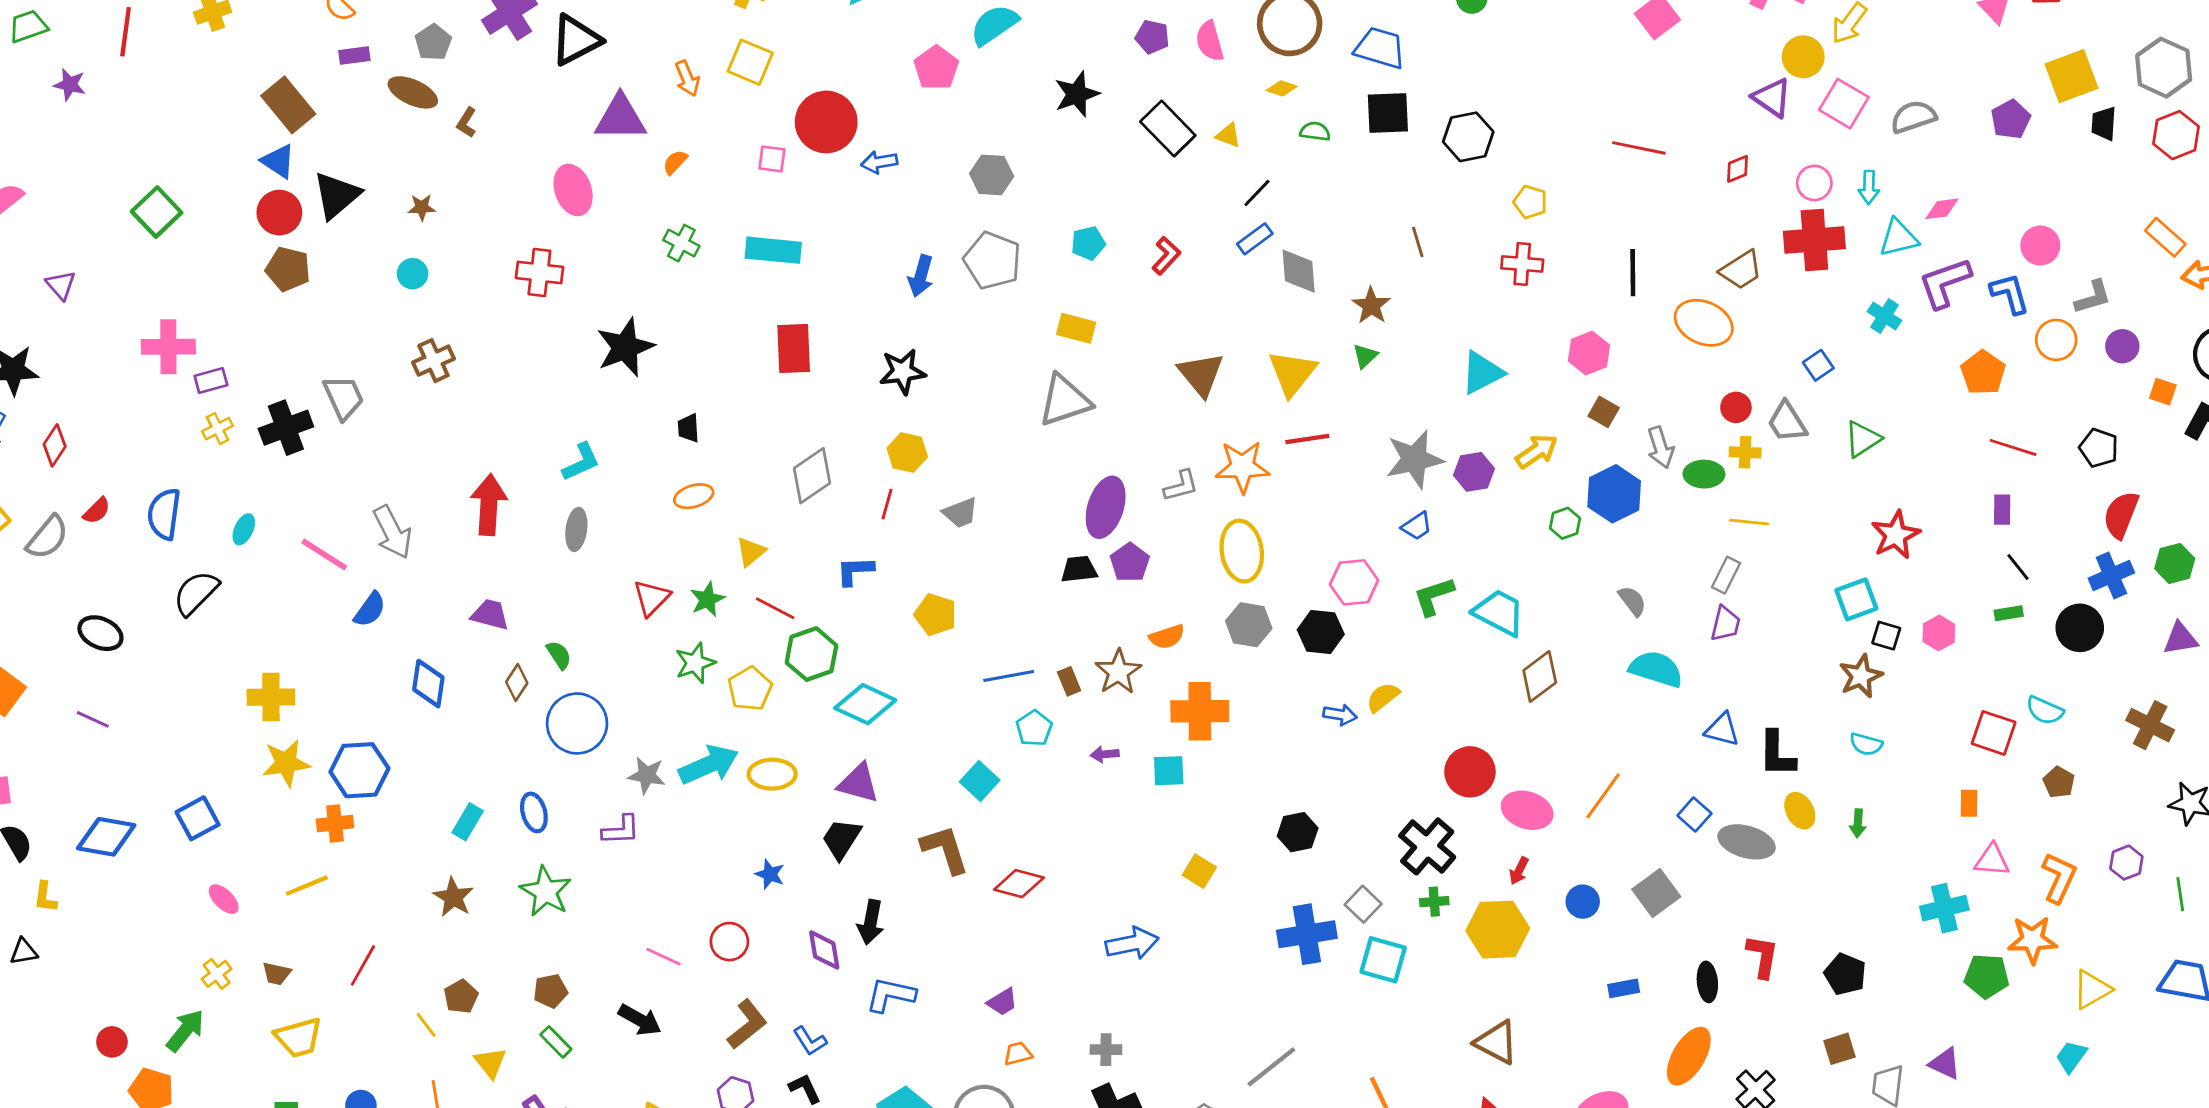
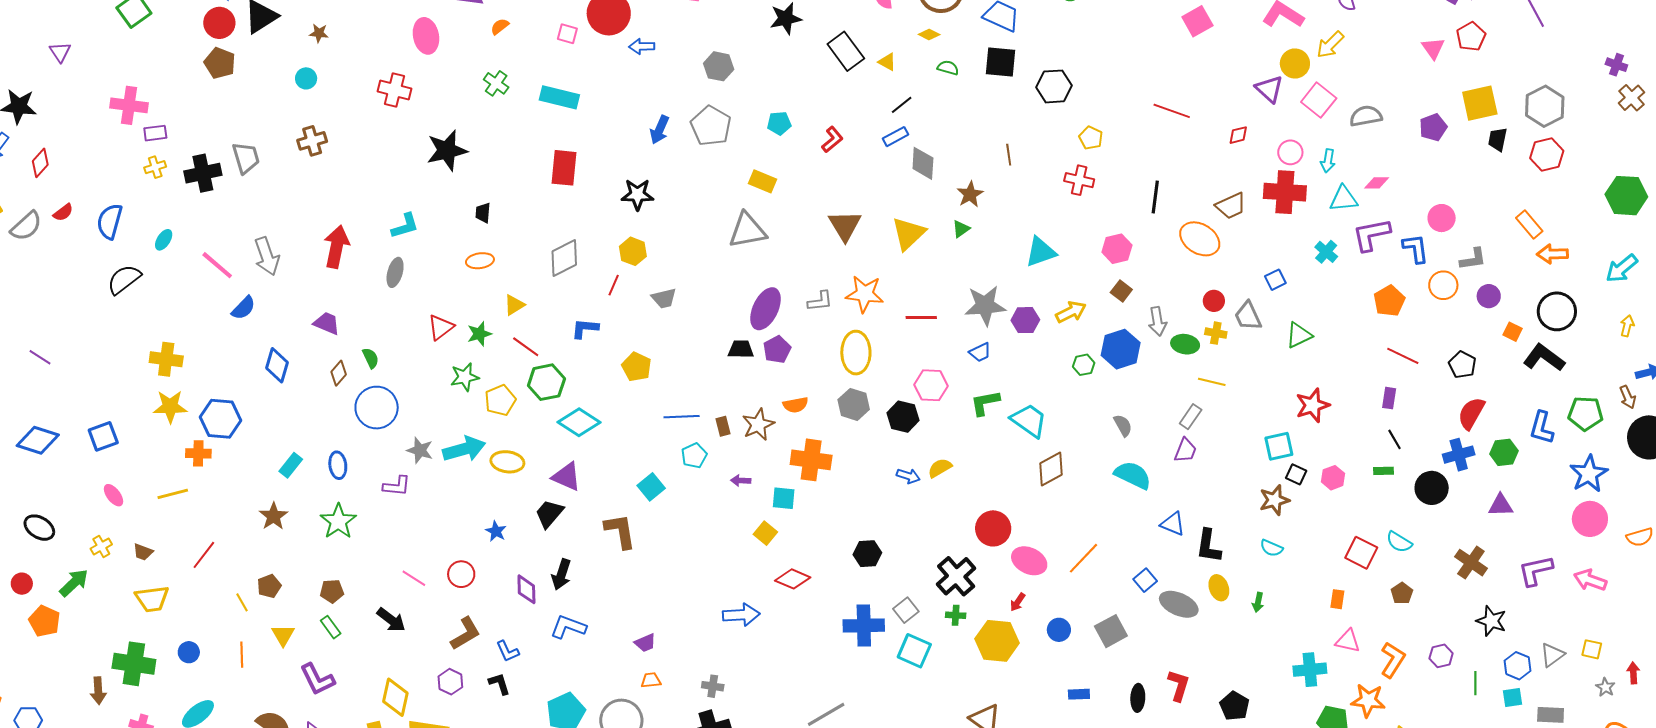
red line: (1307, 439) -> (921, 318), moved
black ellipse: (100, 633) -> (39, 528), moved
yellow square: (1199, 871) -> (765, 533), moved
red diamond: (1019, 884) -> (793, 579), moved

